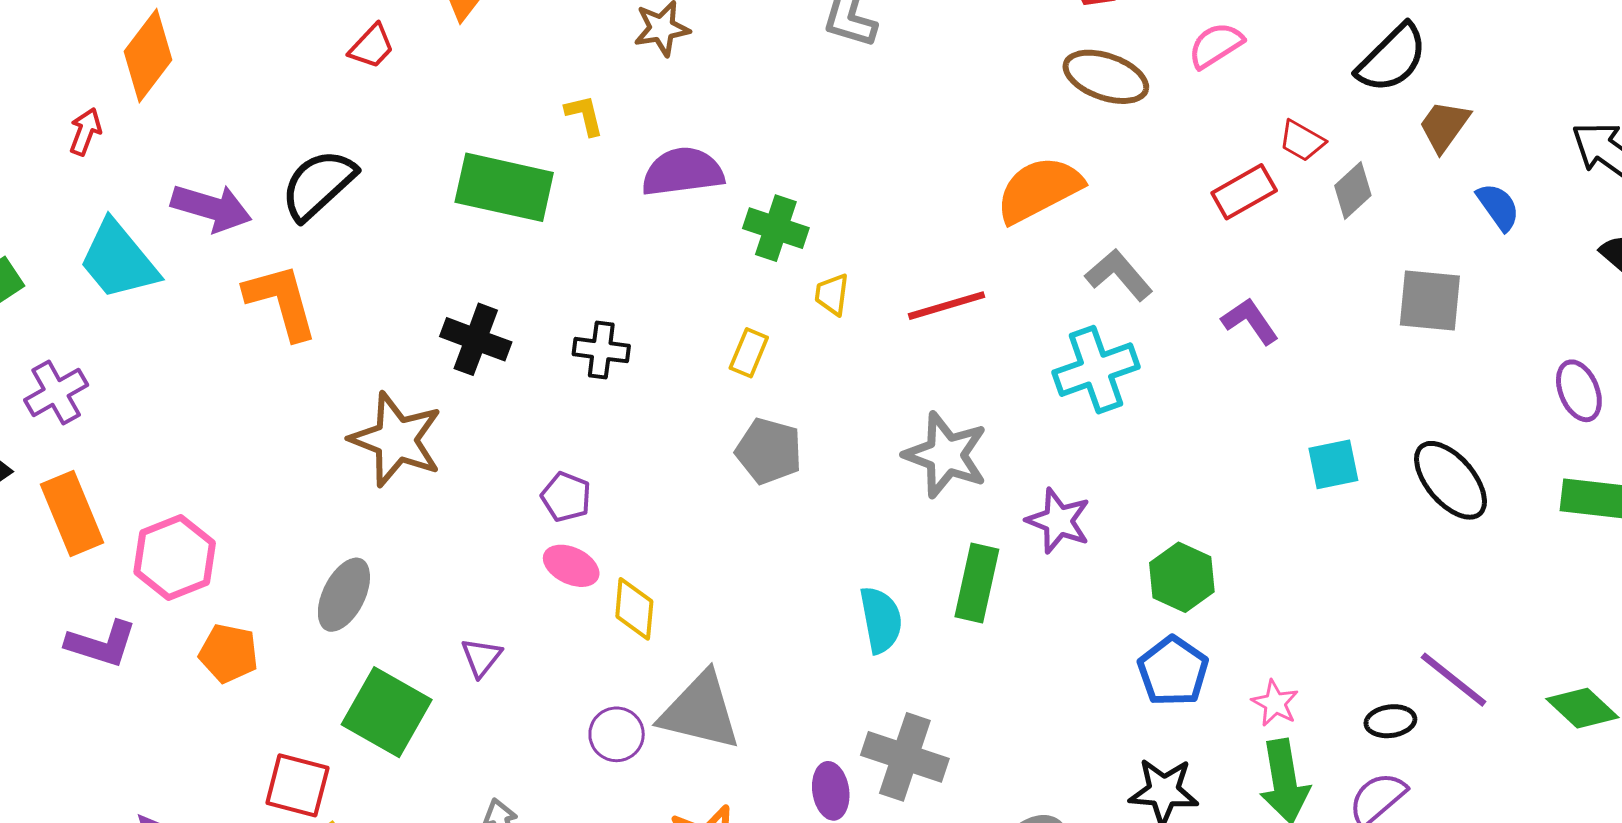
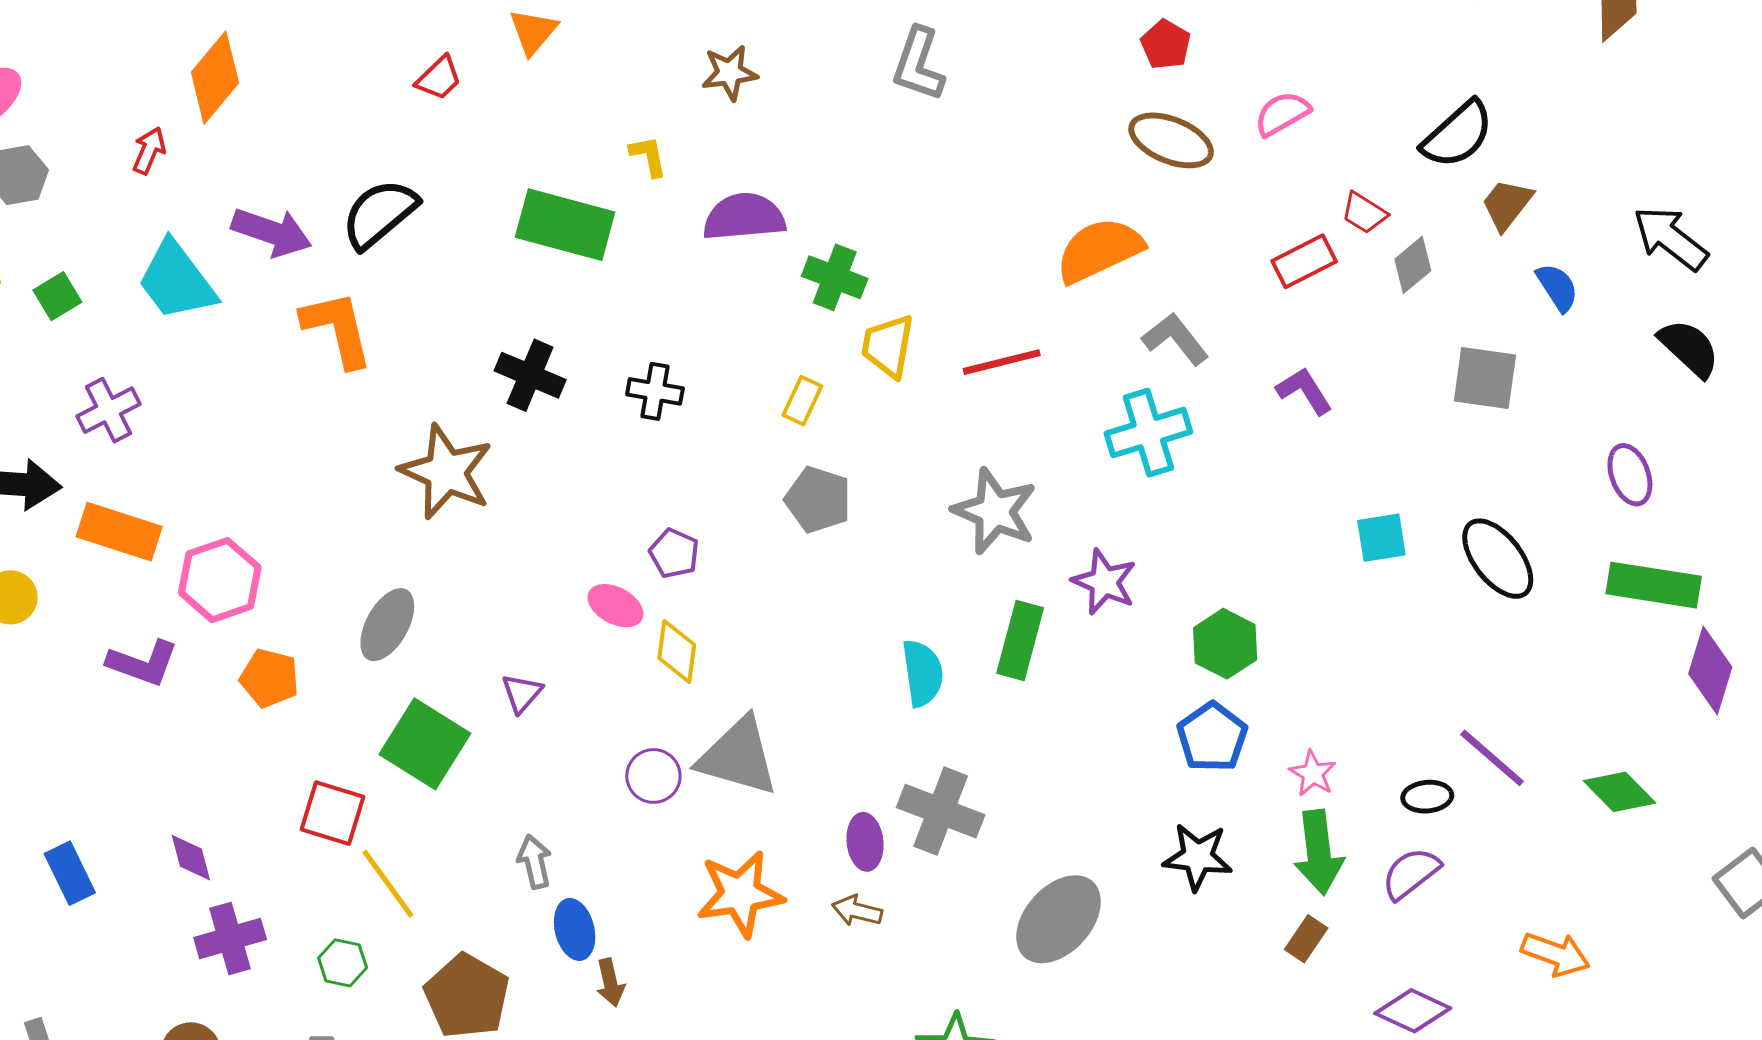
yellow trapezoid: (832, 294) -> (888, 346), size x1.5
purple pentagon: (566, 497) -> (674, 553), moved
orange rectangle: (72, 513) -> (119, 532), turned -52

